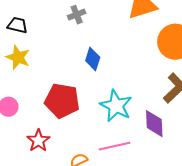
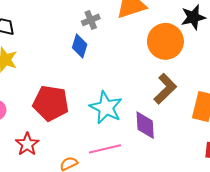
gray cross: (77, 15) -> (91, 20), moved
blue diamond: (93, 59) -> (80, 46), moved

